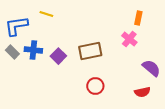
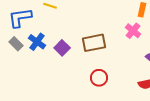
blue cross: (33, 50) -> (37, 42), turned 30

